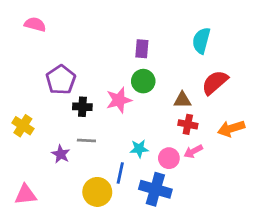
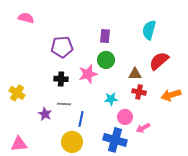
purple pentagon: (61, 80) -> (62, 47), moved, turned 30
cyan star: (139, 149) -> (111, 99), moved
pink arrow: (193, 151) -> (143, 128), moved
blue line: (120, 173) -> (81, 119), moved

